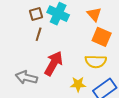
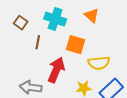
brown square: (36, 14) -> (21, 23), moved, turned -32
orange square: (102, 37) -> (76, 45), moved

